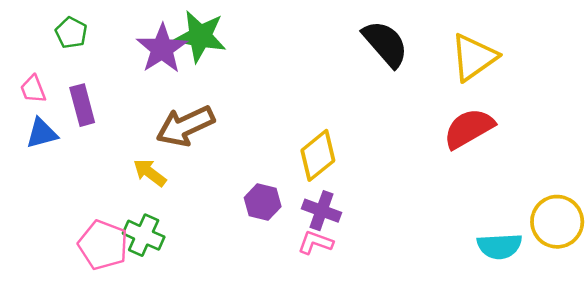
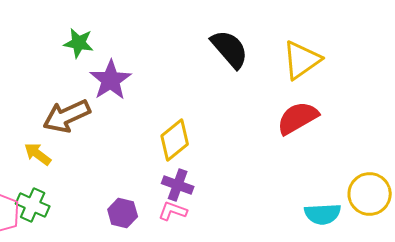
green star: (200, 36) -> (79, 43), size x0.7
purple star: (162, 49) -> (111, 80), moved
purple hexagon: (263, 202) -> (123, 213), moved

